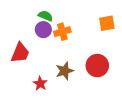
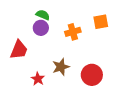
orange cross: (62, 32) -> (73, 32), moved
red circle: (97, 66) -> (92, 75), moved

